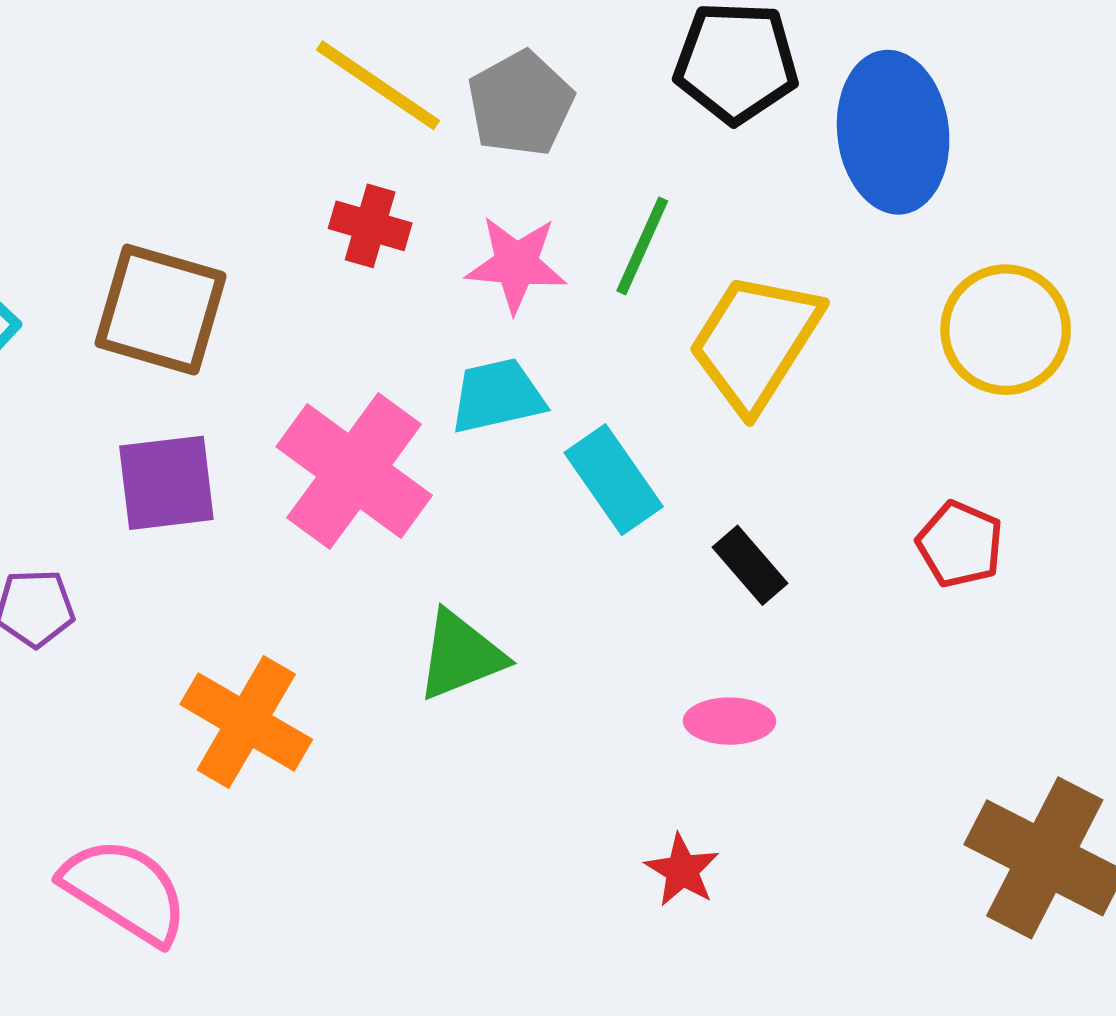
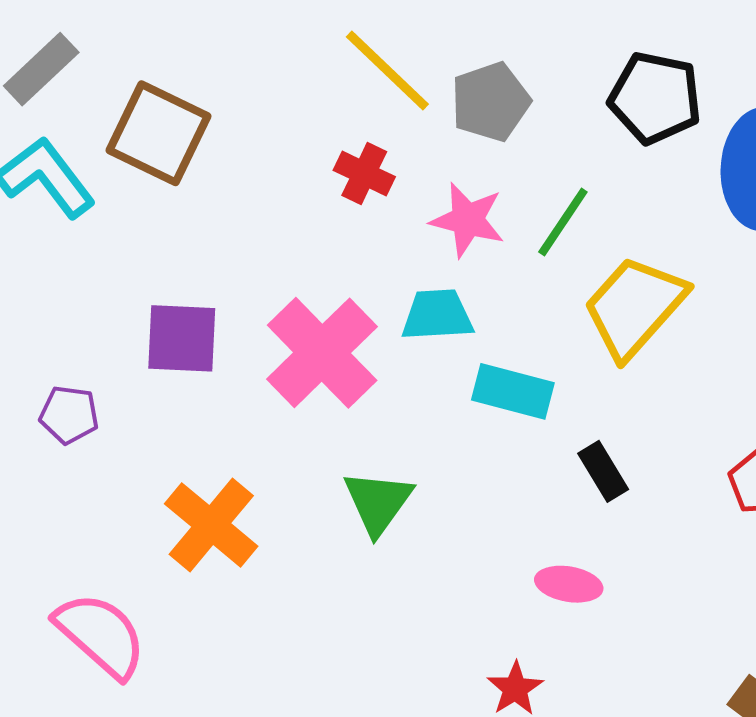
brown square: (161, 310) -> (159, 133), moved
cyan rectangle: (614, 480) -> (513, 391), turned -50
green triangle: (461, 655) -> (378, 502), turned -42

